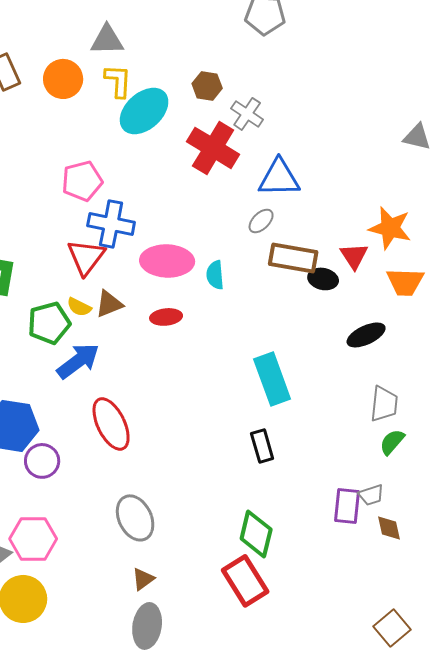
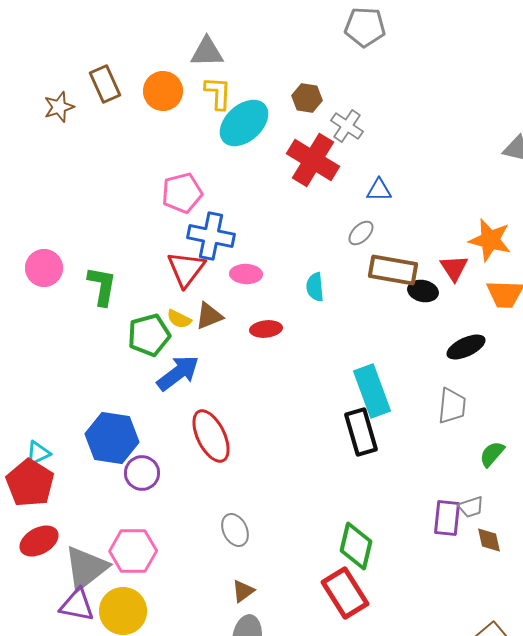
blue triangle: (279, 178) -> (379, 190), size x0.6
pink ellipse: (167, 261) -> (246, 274), moved, size x0.6
gray trapezoid: (384, 404) -> (452, 406), moved
black rectangle: (262, 446) -> (361, 432), moved, size x1.4
gray ellipse: (135, 518) -> (235, 530), size x0.7

